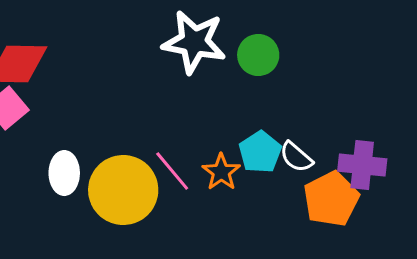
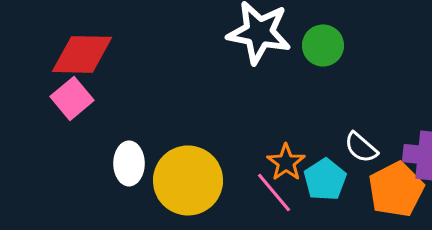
cyan pentagon: (260, 152) -> (325, 179), moved
pink line: (172, 171) -> (274, 192), moved

